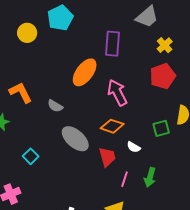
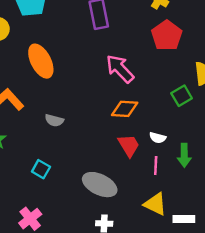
orange ellipse: (85, 72) -> (41, 61), moved, turned -48
gray semicircle: (55, 106) -> (54, 120), moved
gray ellipse: (75, 139) -> (100, 185), moved
white semicircle: (134, 147) -> (158, 138), moved

